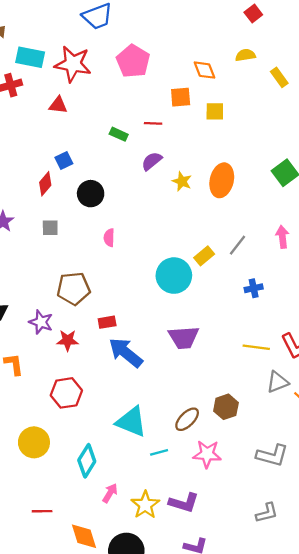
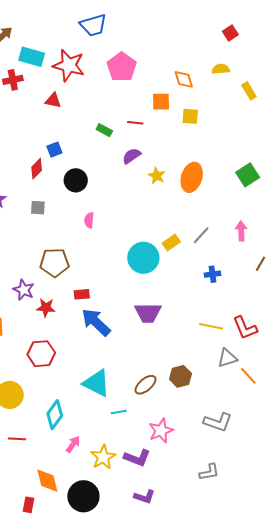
pink star: (207, 454) -> (161, 431), moved, turned -30
red line: (42, 511) -> (17, 439), moved

